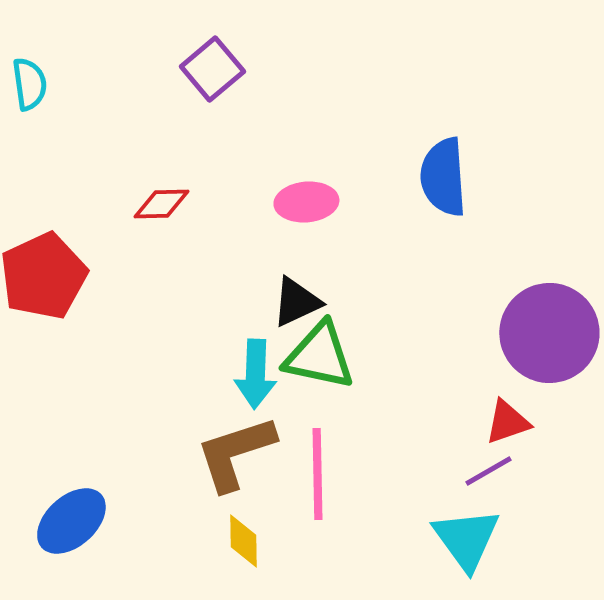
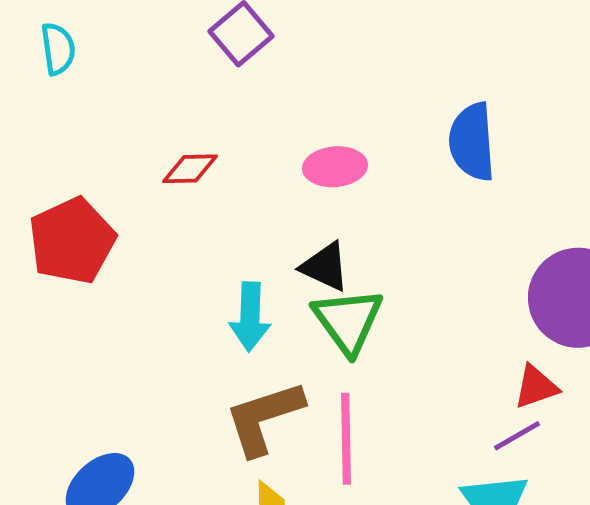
black triangle: (296, 302) -> (325, 267), turned 50
green triangle: (319, 356) -> (348, 321), turned 42
cyan arrow: (255, 374) -> (250, 317), moved

